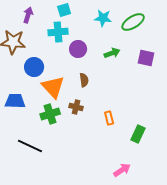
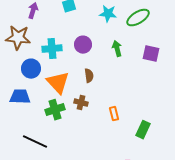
cyan cross: (58, 32) -> (52, 49), moved
green arrow: (112, 53) -> (117, 49), turned -84
blue circle: (34, 67) -> (31, 69), moved

